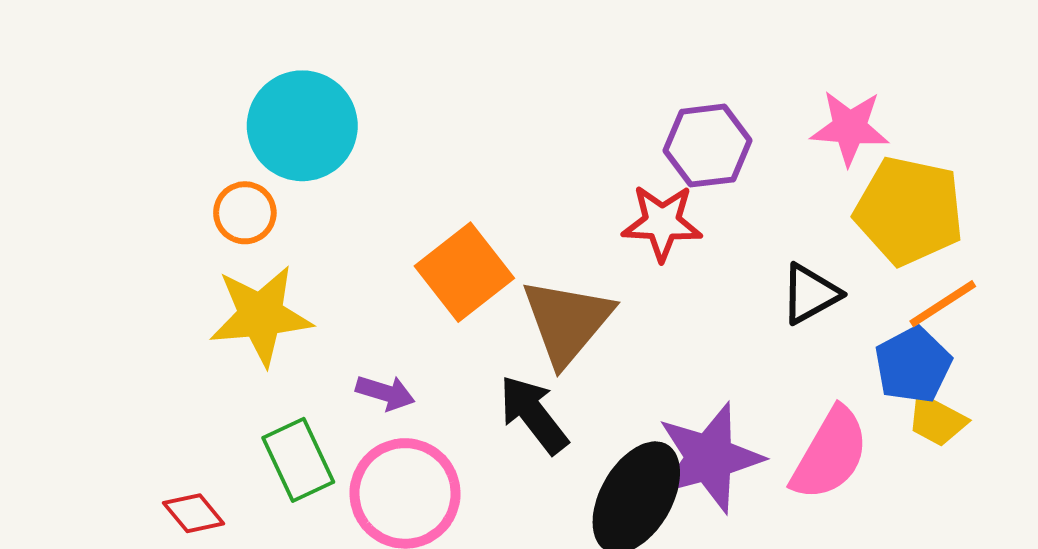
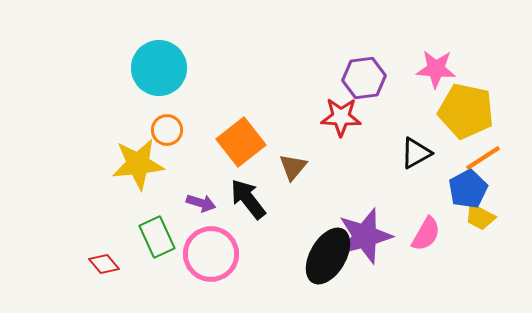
orange circle: (245, 213) -> (167, 130), moved
brown triangle: (567, 321) -> (293, 167), size x0.6
black arrow: (534, 414) -> (248, 199), moved
pink semicircle: (830, 454) -> (426, 234), size x0.7

